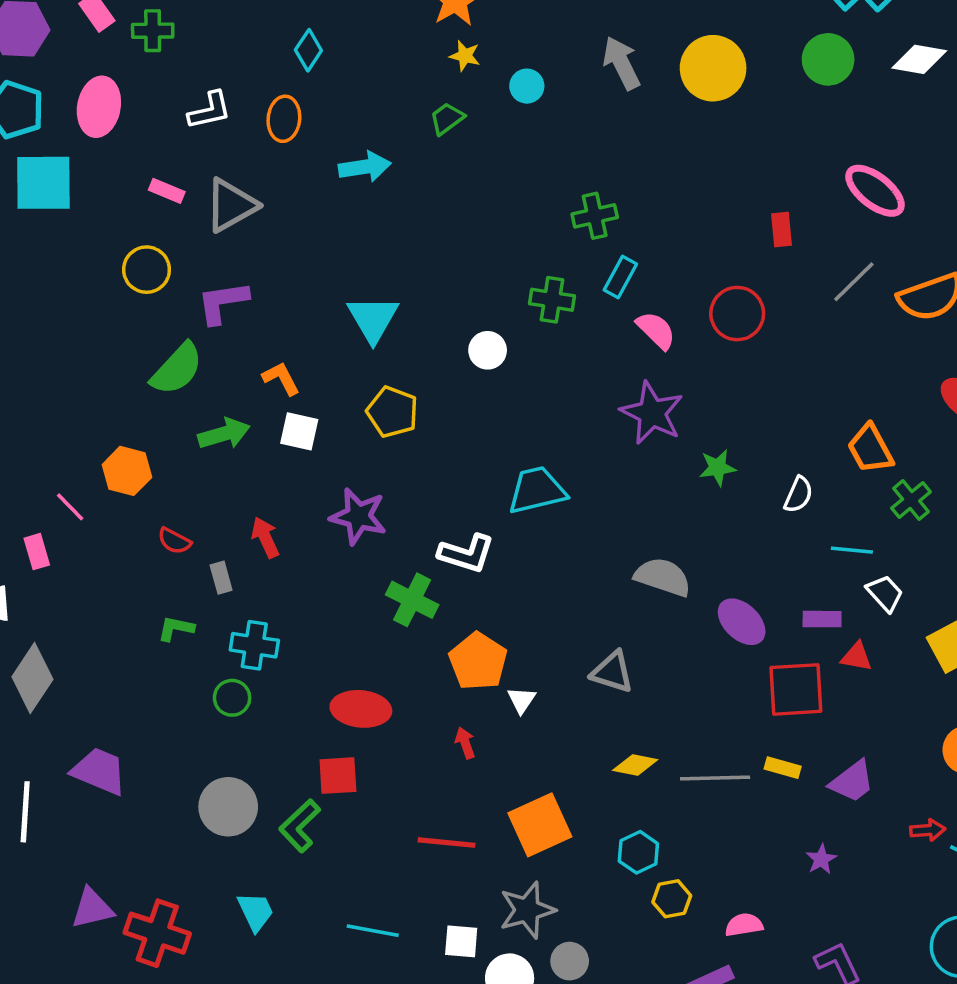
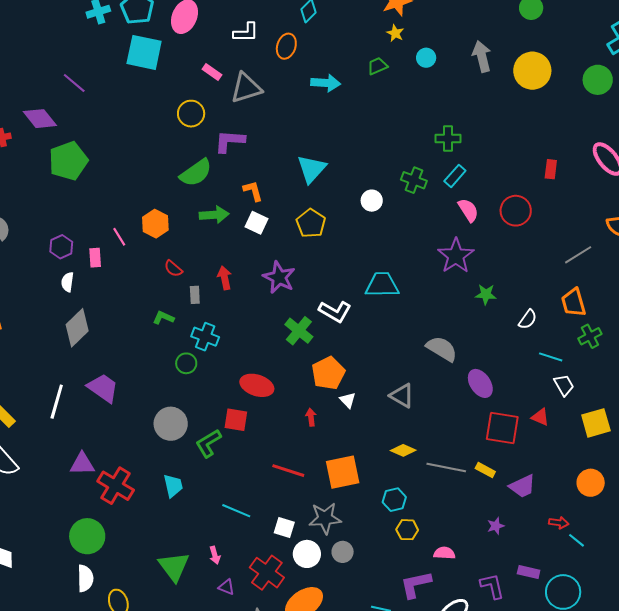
gray line: (854, 282) -> (578, 255), moved
purple rectangle: (822, 619) -> (529, 572), moved
white triangle: (521, 700) -> (348, 400), turned -30

